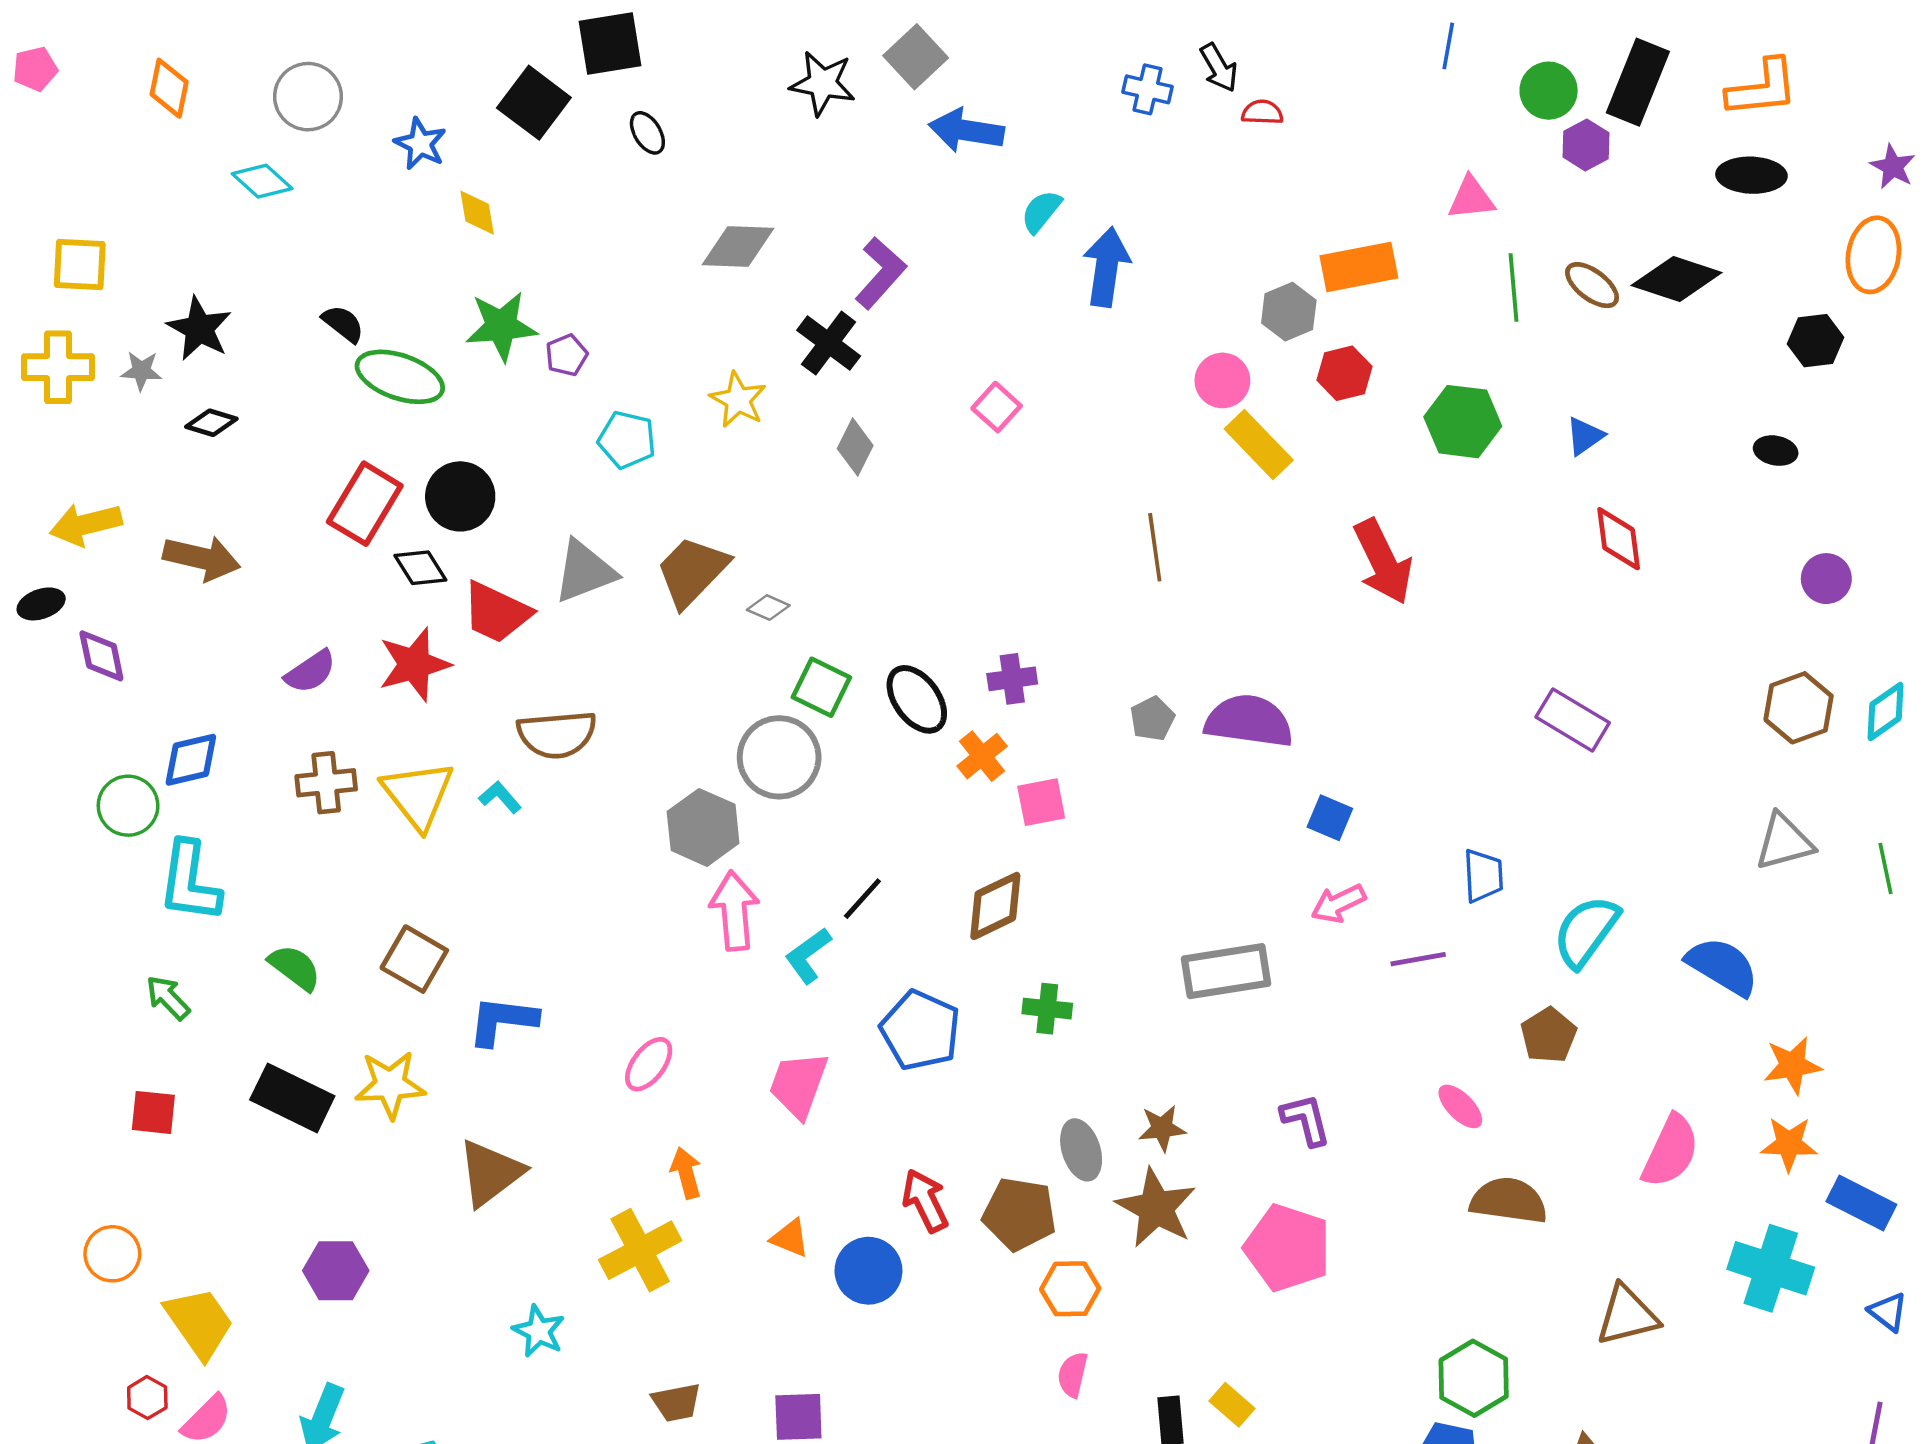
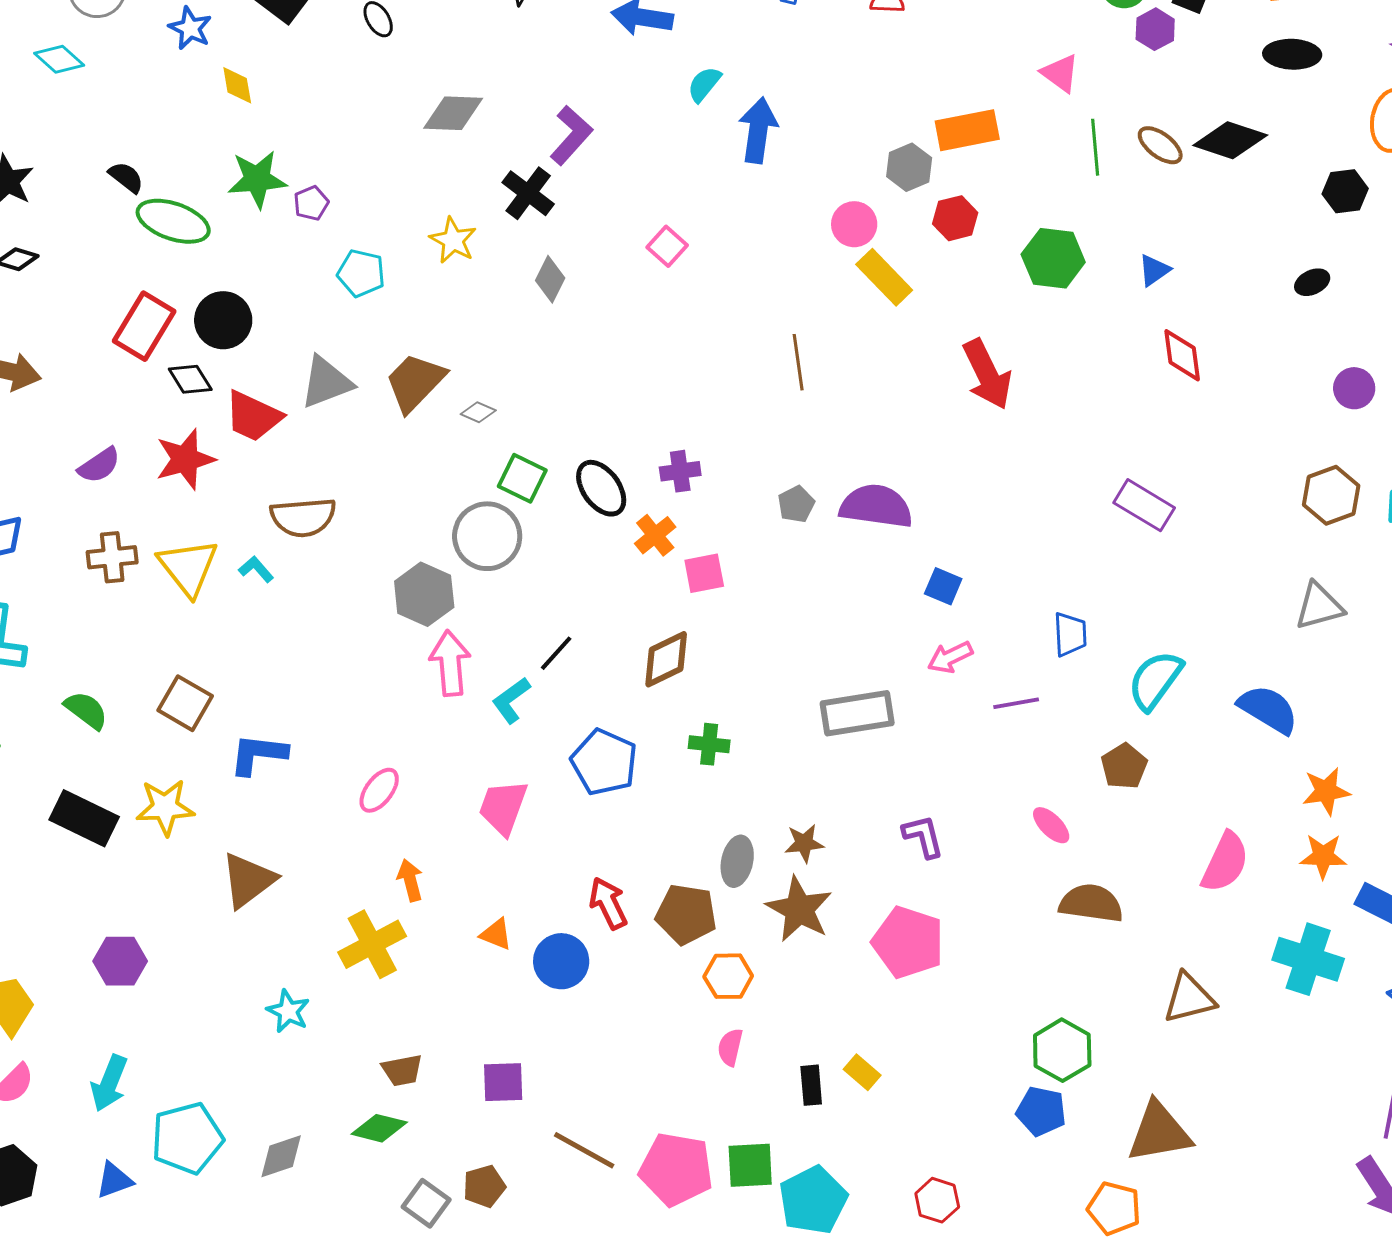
pink triangle: (1471, 198) -> (1060, 73), turned 42
black ellipse: (1776, 451) -> (1312, 282), turned -36
gray ellipse: (1081, 1150) -> (737, 861), turned 30

